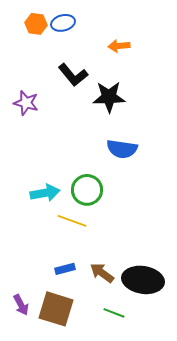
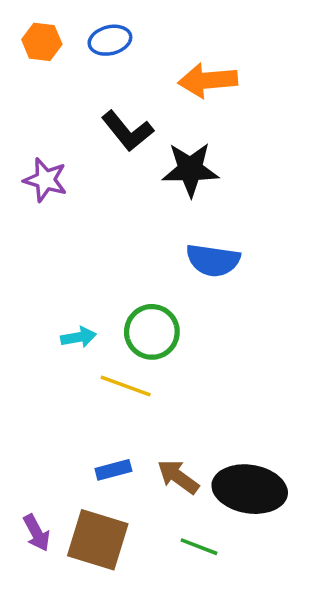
orange hexagon: (36, 24) -> (42, 42), moved
orange arrow: (119, 46) -> (208, 80), size x1.5
cyan arrow: (45, 193) -> (79, 337), size x0.7

